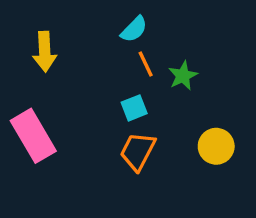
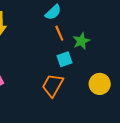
cyan square: (134, 108) -> (64, 59), moved

